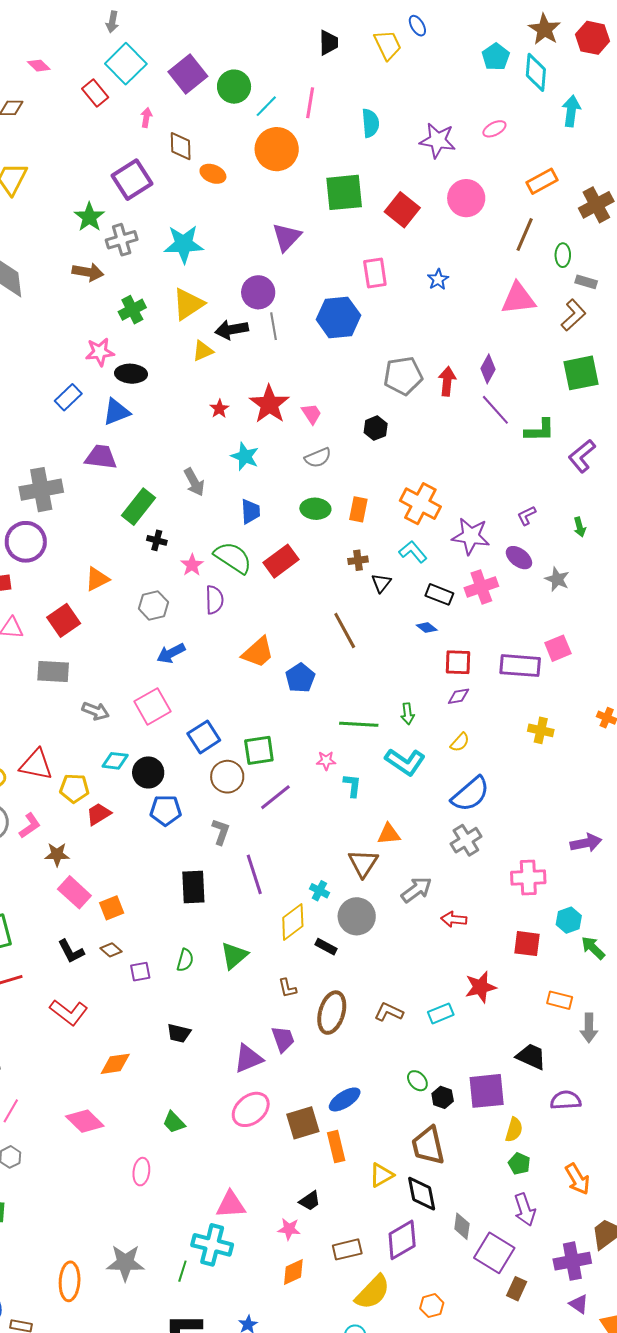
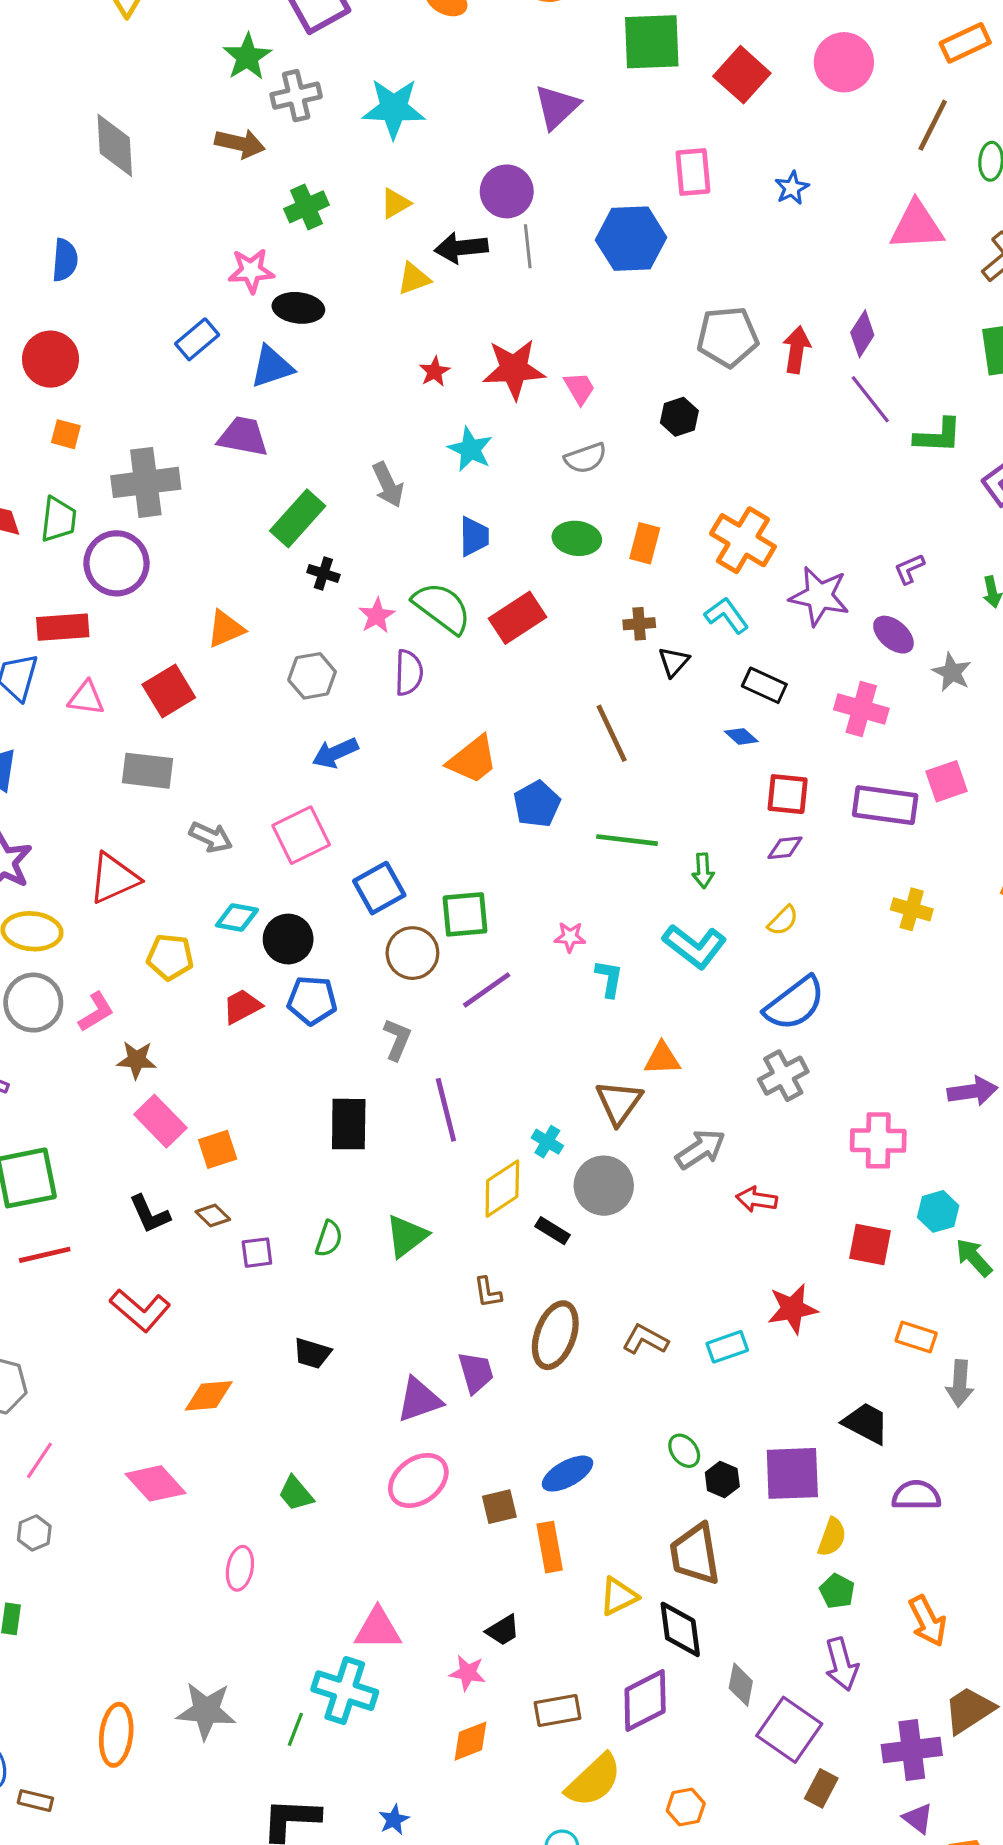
yellow triangle: (188, 304) -> (395, 203), size x0.6
red star: (269, 404) -> (514, 369), turned 30
pink cross: (481, 587) -> (861, 709), moved, turned 32
green line: (359, 724) -> (627, 840), moved
red triangle: (36, 765) -> (114, 878), moved, turned -39
red trapezoid: (99, 814) -> (242, 1006), moved
brown square: (303, 1123) -> (499, 1507), size x0.7

